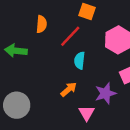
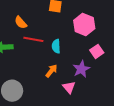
orange semicircle: (41, 24) -> (21, 22), turned 144
red line: (70, 36) -> (33, 39), moved, turned 66

